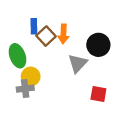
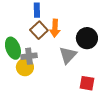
blue rectangle: (34, 26) -> (37, 10), moved
gray cross: (25, 89) -> (29, 56), moved

